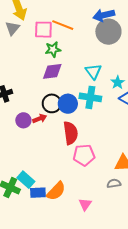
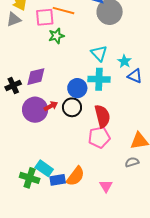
gray triangle: (12, 28) -> (14, 19), turned 35
purple diamond: (52, 71) -> (36, 77), moved
black circle: (52, 103) -> (72, 107), moved
purple circle: (23, 120) -> (35, 110), size x1.6
red semicircle: (71, 133) -> (102, 116), moved

